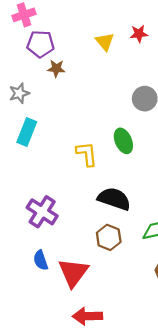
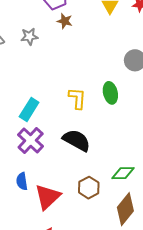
cyan rectangle: (27, 132) -> (29, 109), moved
black semicircle: (114, 199) -> (77, 140), moved
brown hexagon: (109, 237) -> (89, 188), moved

